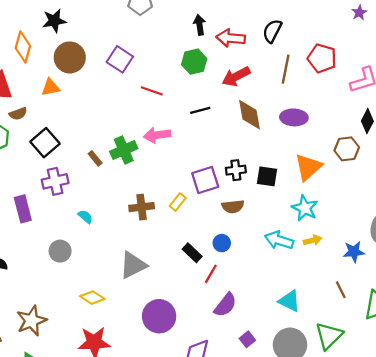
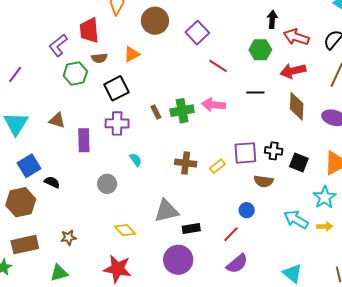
orange triangle: (51, 87) -> (132, 54), moved, turned -30
black rectangle: (192, 253) -> (191, 229), moved, turned -66
brown star: (31, 321) -> (68, 237), size x0.6

